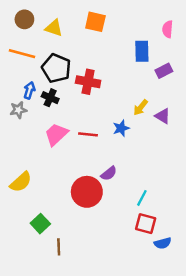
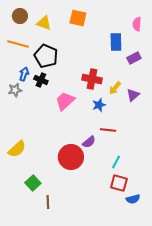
red cross: (88, 82) -> (92, 79), moved
purple triangle: (163, 116) -> (133, 95), turned 48
pink trapezoid: (56, 134) -> (65, 101), moved
red line: (88, 134) -> (108, 130), moved

